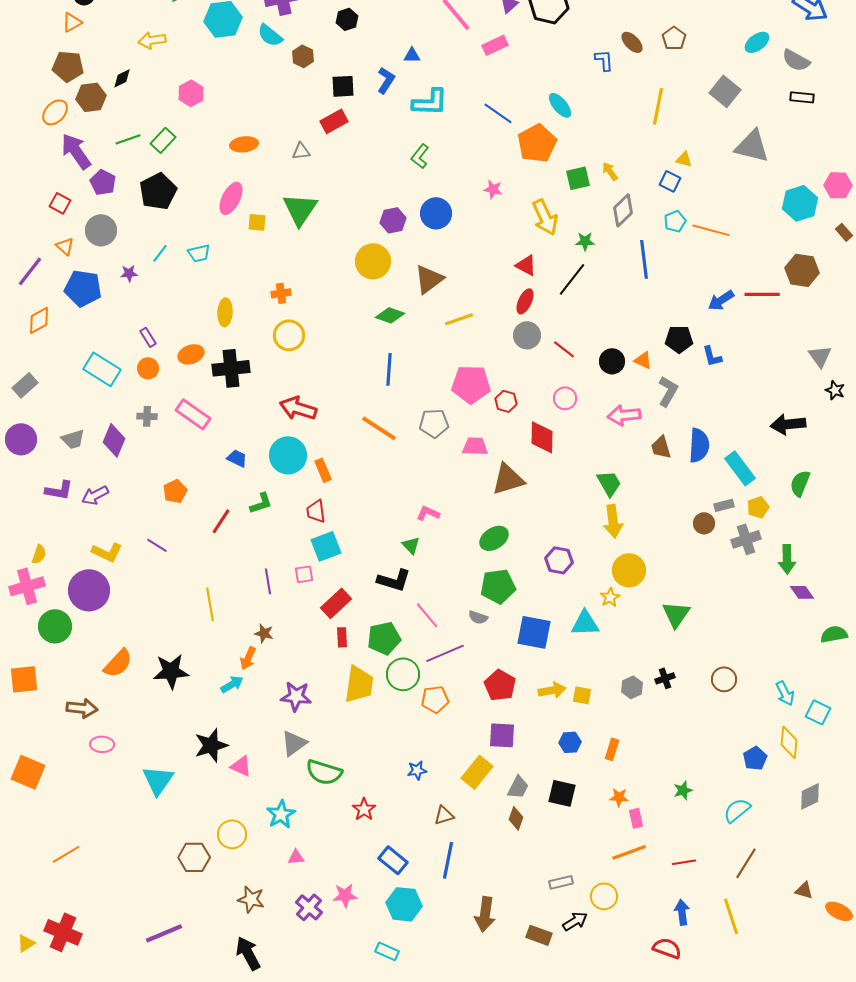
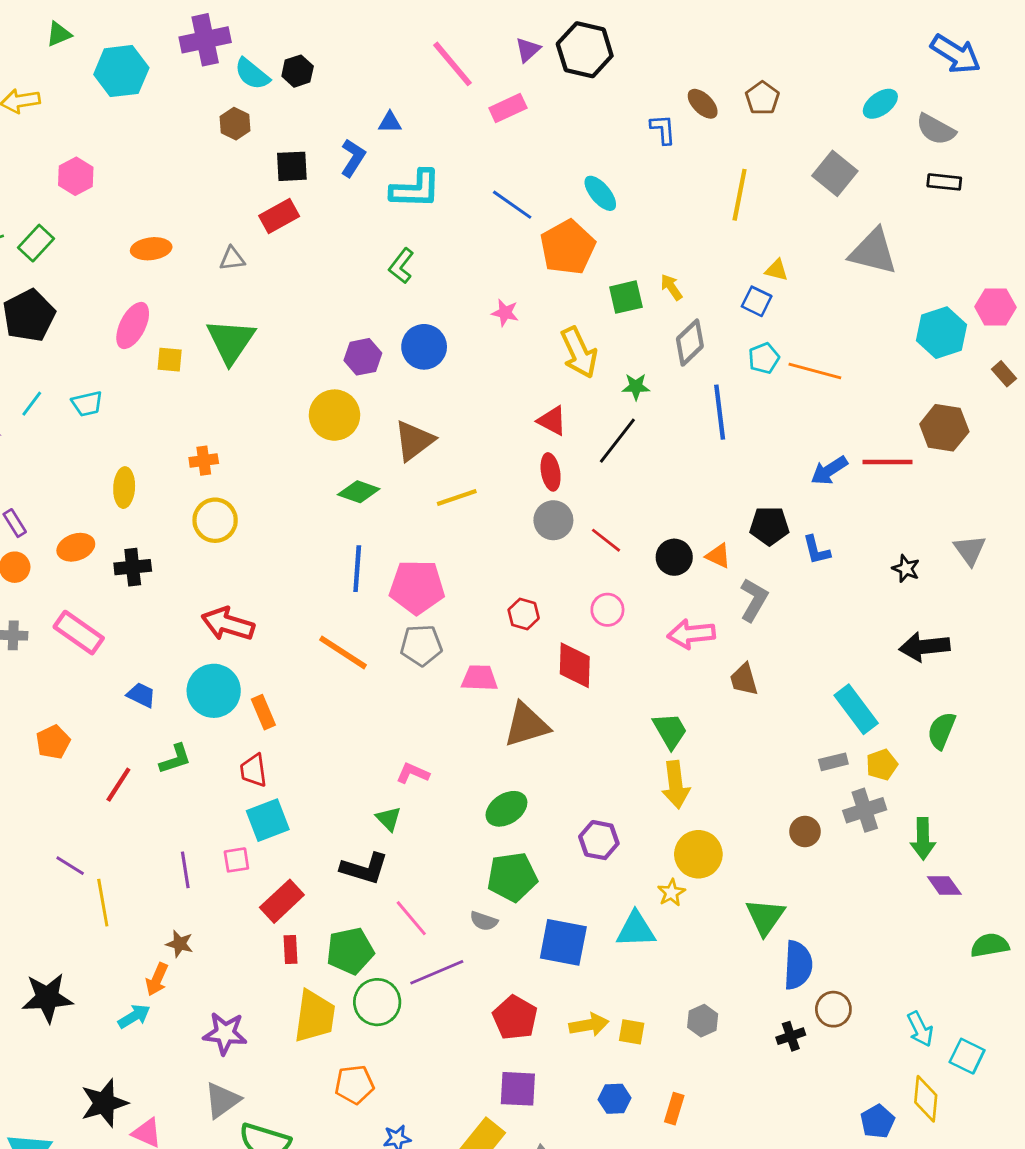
cyan semicircle: (270, 35) -> (252, 74), moved
red ellipse: (525, 301) -> (551, 472), turned -35
black cross: (231, 368) -> (133, 567), size x0.7
pink pentagon: (471, 384) -> (417, 587), moved
black star: (835, 390) -> (906, 569), moved
blue semicircle: (699, 445) -> (798, 965), moved
brown circle: (704, 523) -> (805, 832), moved
purple line: (157, 545) -> (70, 866), moved
black cross: (665, 678) -> (791, 1036), moved
orange pentagon: (435, 699) -> (354, 1085), moved

